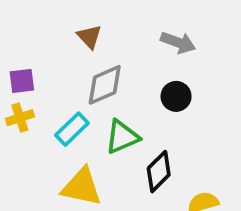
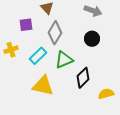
purple square: (22, 81) -> (26, 25), moved
gray diamond: (105, 85) -> (55, 33), turned -35

